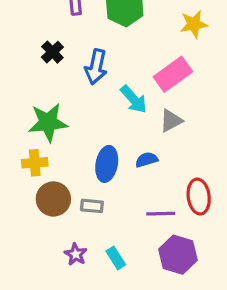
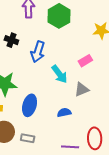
black cross: (52, 52) -> (11, 40), turned -32
pink rectangle: (173, 74) -> (85, 61), size x0.6
blue ellipse: (107, 164) -> (30, 105), moved

